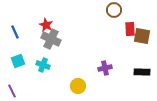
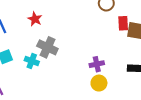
gray cross: (51, 39) -> (47, 47), moved
yellow circle: (78, 86) -> (99, 83), moved

